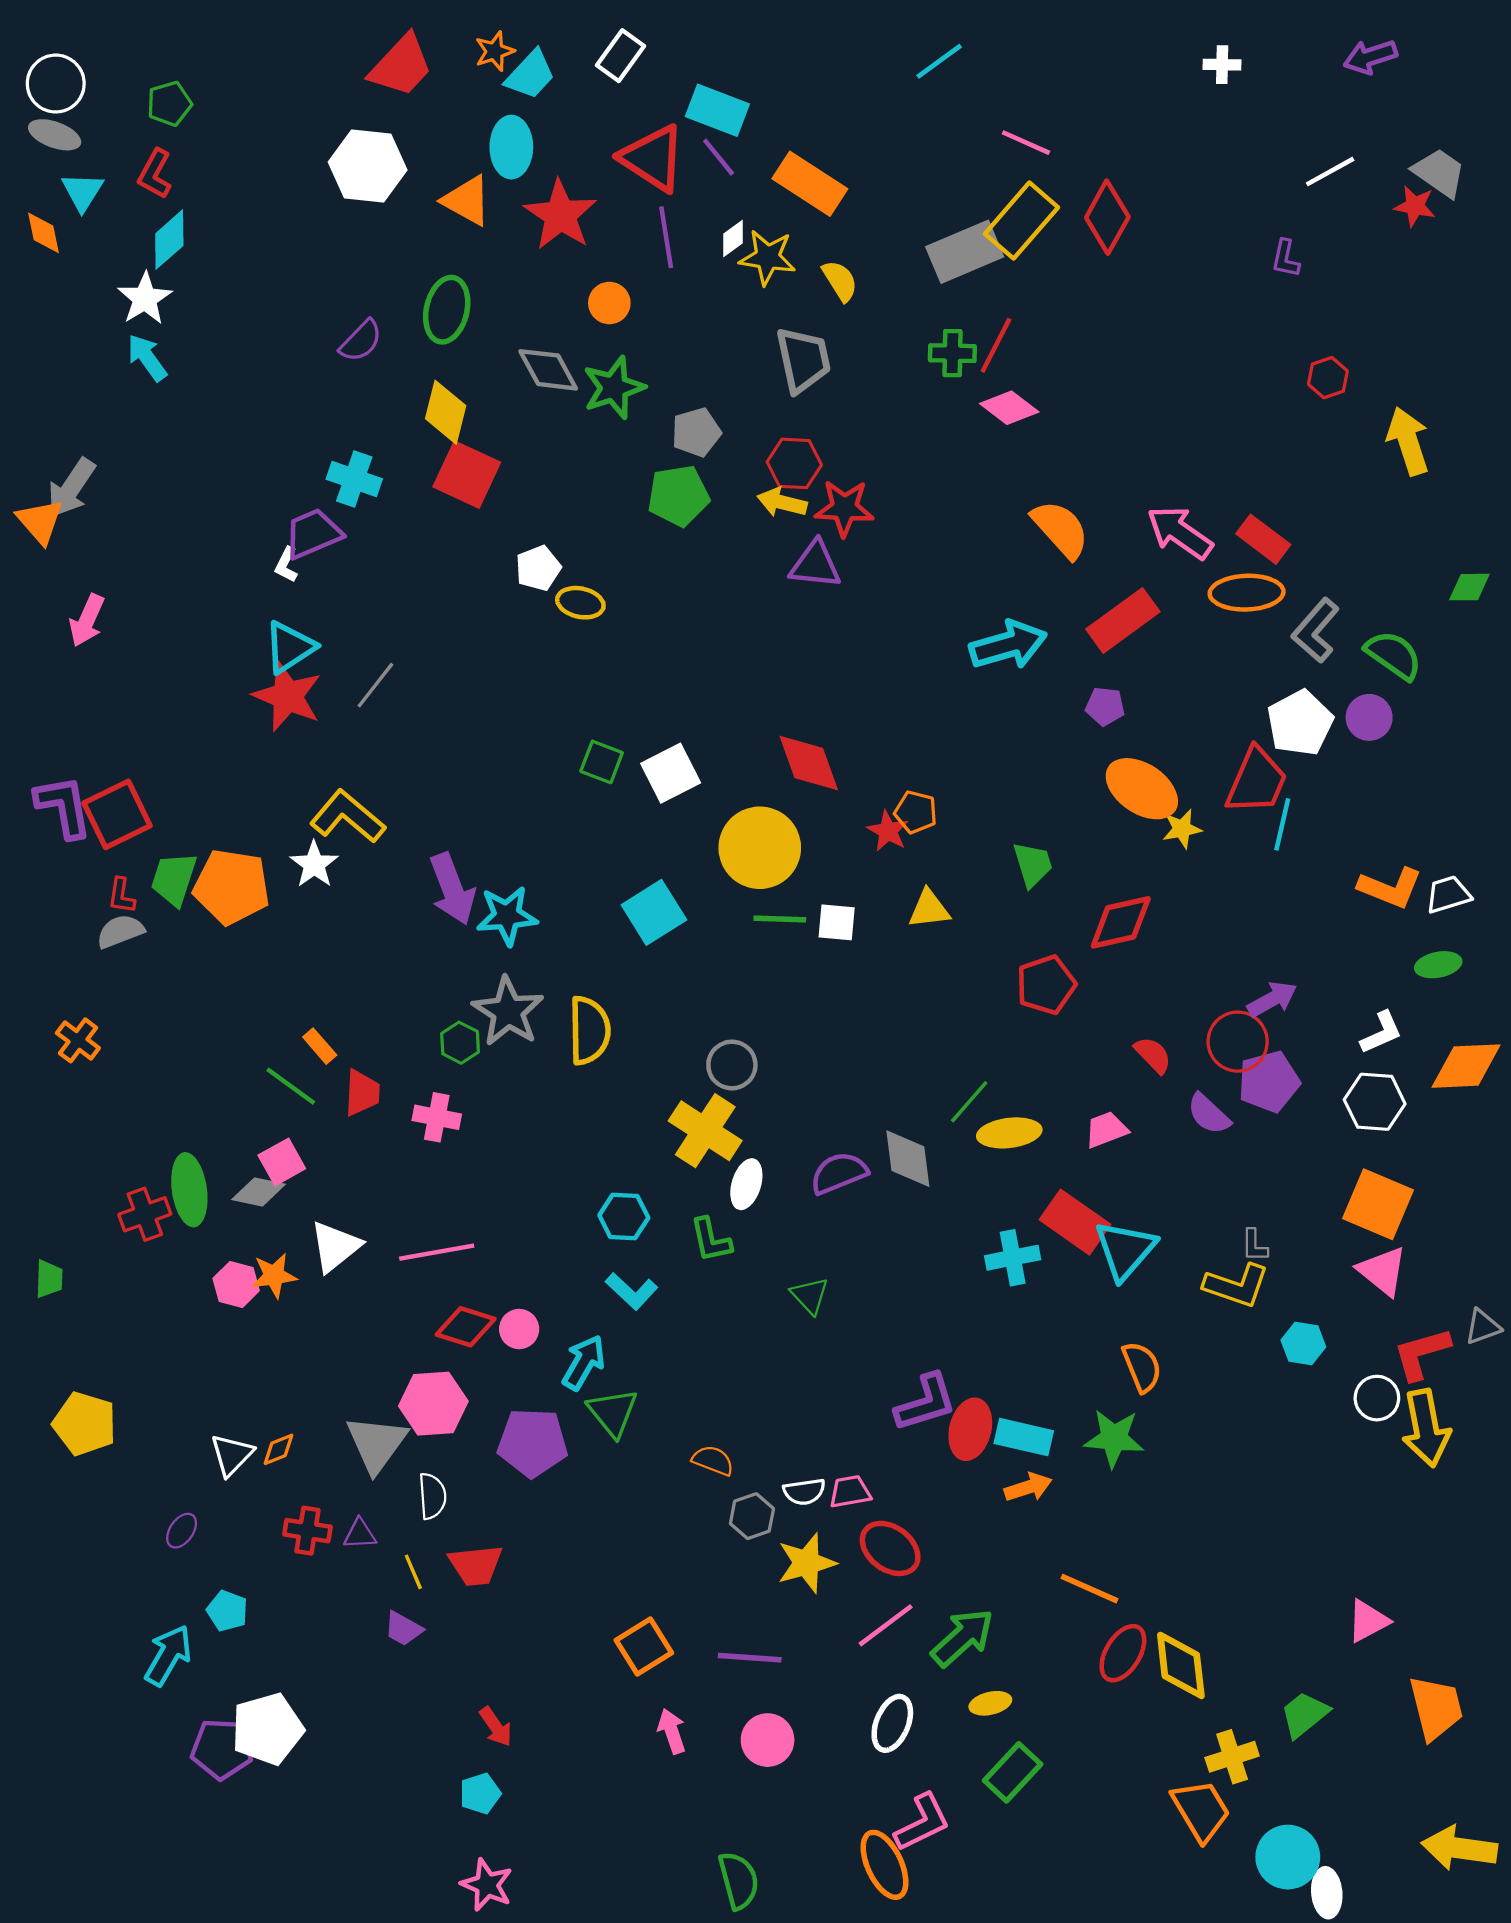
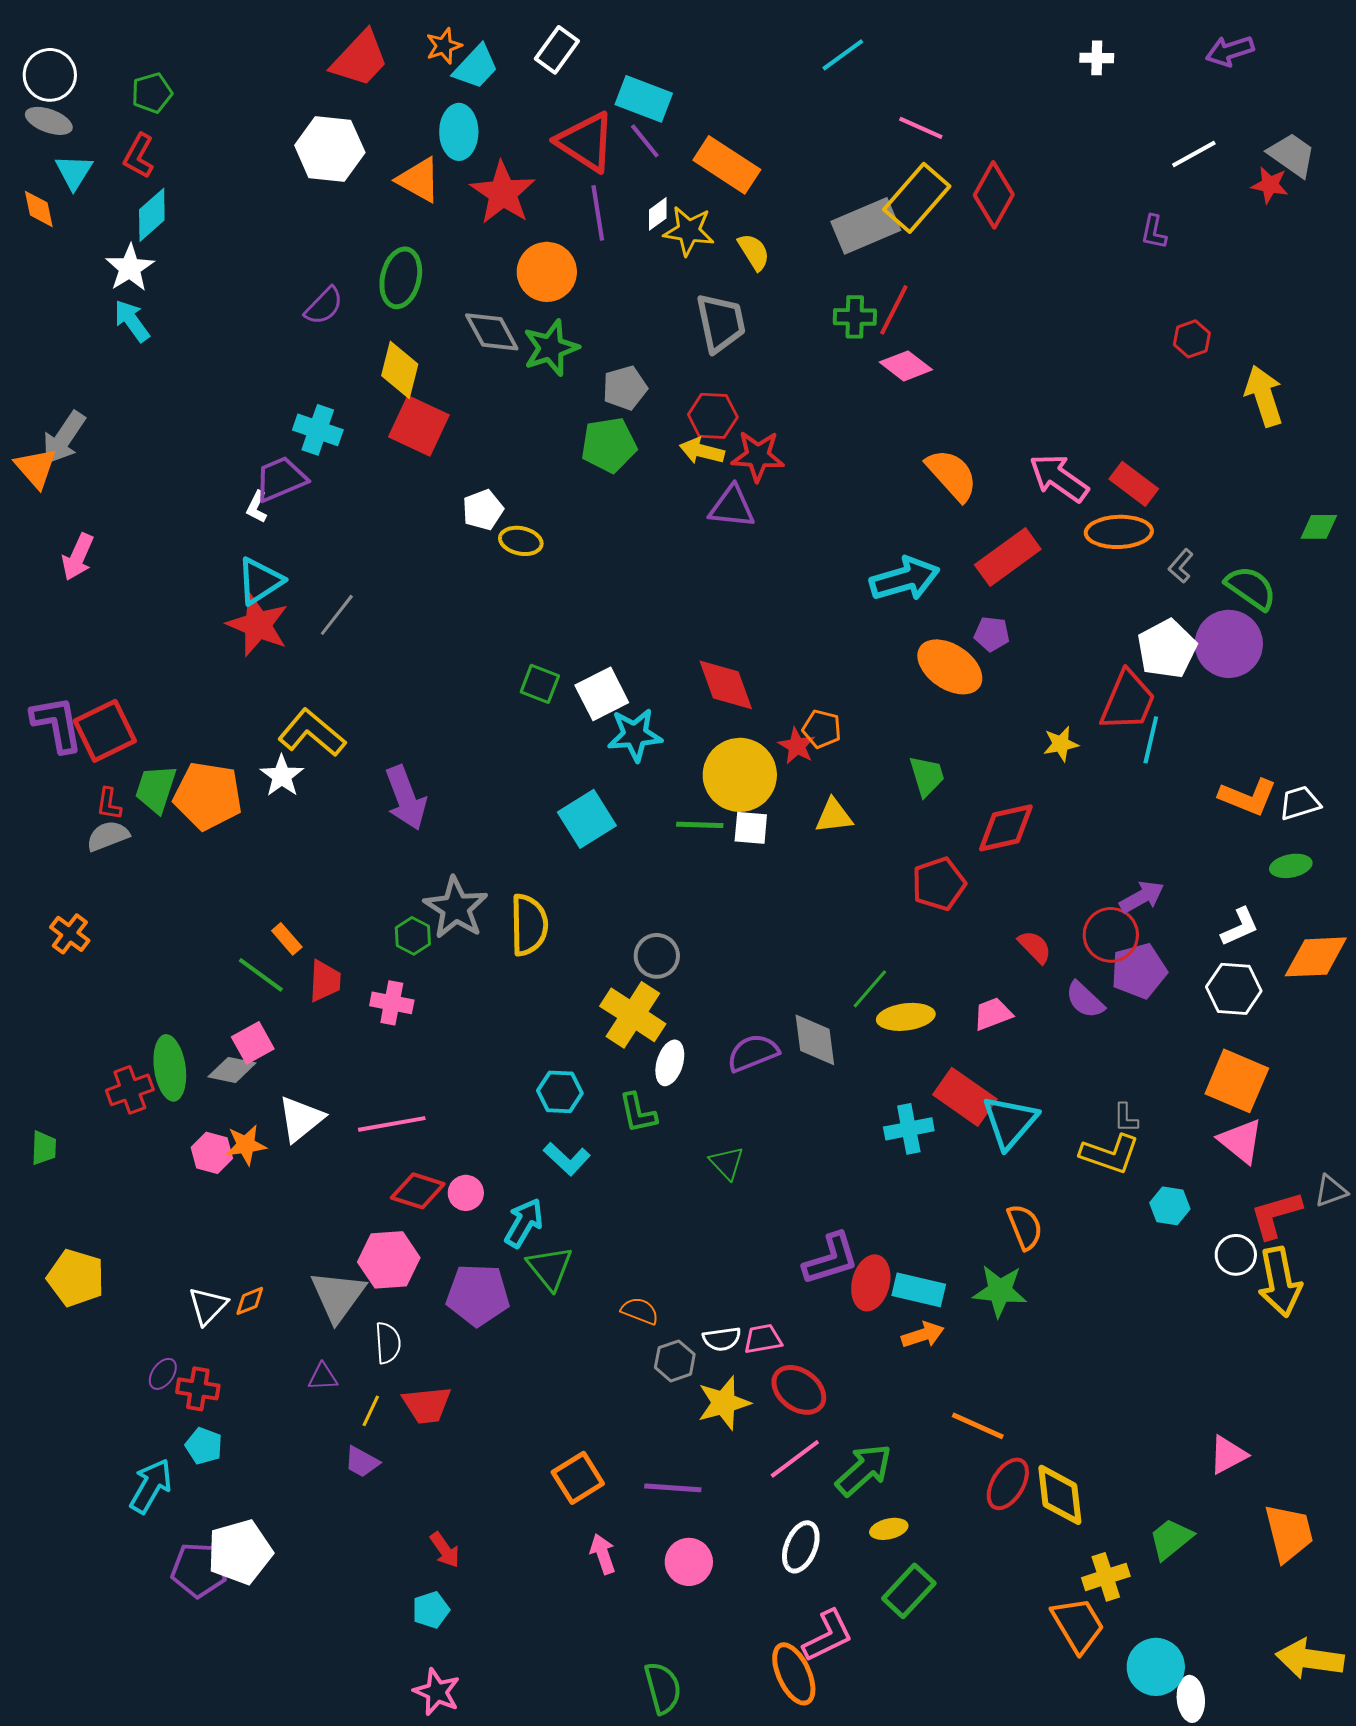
orange circle: (609, 303) -> (547, 272), size x1.6
gray L-shape: (1316, 631) -> (1181, 566), size x0.6
purple circle: (1369, 717) -> (1229, 644), size x1.6
orange ellipse: (1142, 789) -> (950, 667), moved
yellow circle: (760, 848) -> (740, 775), moved
cyan star: (507, 916) -> (635, 735), moved
red cross: (307, 1531) -> (198, 1389), moved
yellow line: (413, 1572) -> (371, 1411), turned 48

